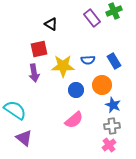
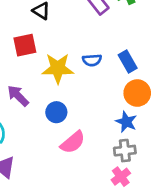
purple arrow: (34, 73) -> (18, 96), moved, turned 144
orange circle: (102, 85) -> (137, 93), moved
blue circle: (76, 90) -> (56, 112), moved

